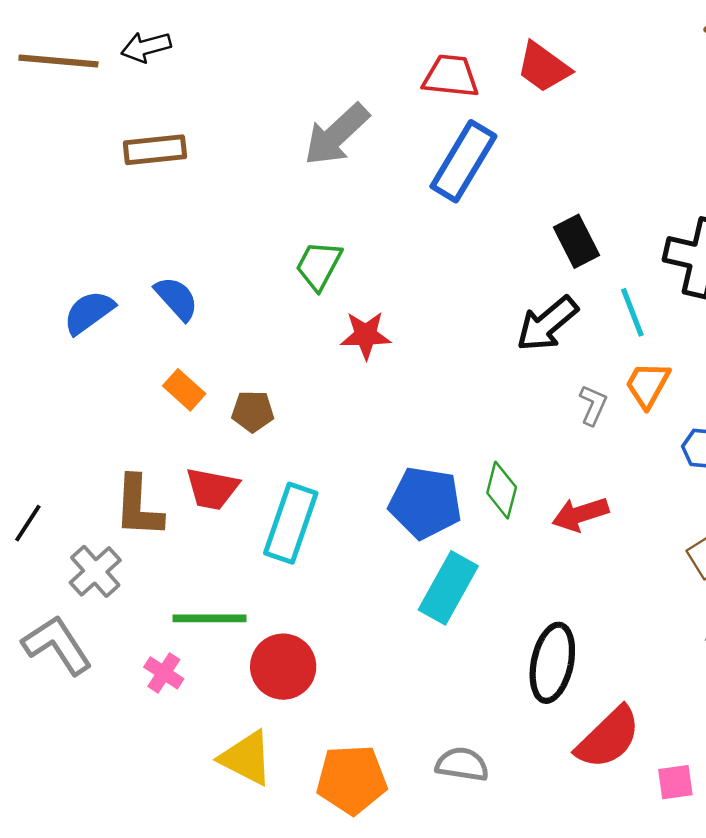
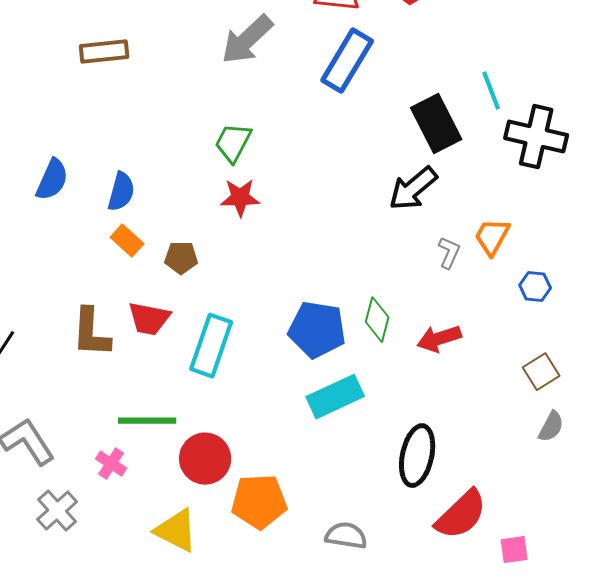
black rectangle: (576, 241) -> (436, 124), size x1.4
blue semicircle: (176, 298) -> (121, 192), moved, turned 57
blue semicircle: (89, 312) -> (52, 180), turned 150
cyan line: (632, 312) -> (491, 91), moved
red star: (366, 335) -> (240, 198), moved
gray cross: (95, 571) -> (57, 511), moved
cyan rectangle: (448, 588) -> (335, 397), turned 36
orange pentagon: (352, 780) -> (259, 502), moved

